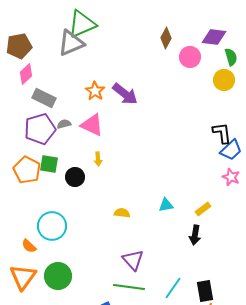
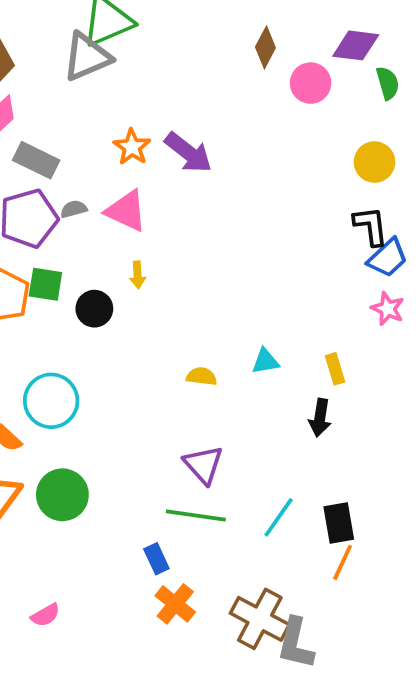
yellow circle: (224, 80) -> (374, 162), moved
yellow rectangle: (203, 209) -> (335, 369), turned -70
yellow semicircle: (122, 213) -> (202, 376), moved

